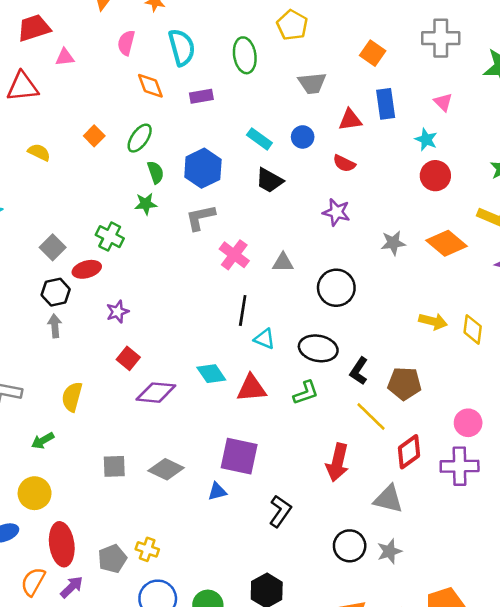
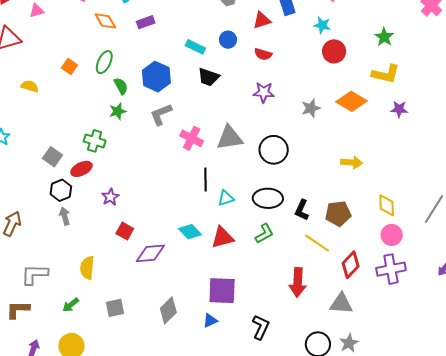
gray triangle: (283, 263) -> (230, 138), size x1.6
yellow diamond: (473, 329) -> (387, 205), moved
cyan triangle: (264, 339) -> (226, 198), turned -30
gray square: (114, 466) -> (115, 308), moved
gray diamond: (166, 469) -> (168, 310), turned -60

